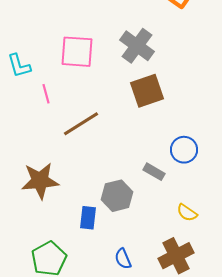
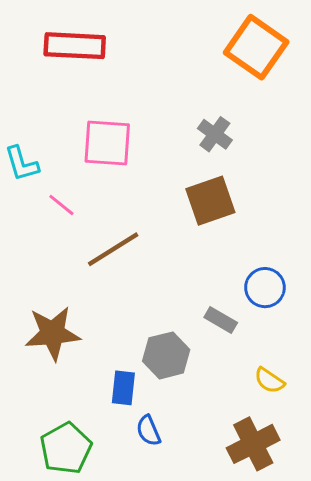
gray cross: (137, 46) -> (215, 134), moved, size x0.7
pink line: (46, 94) -> (61, 205), turned -36
blue semicircle: (123, 259) -> (148, 431), moved

